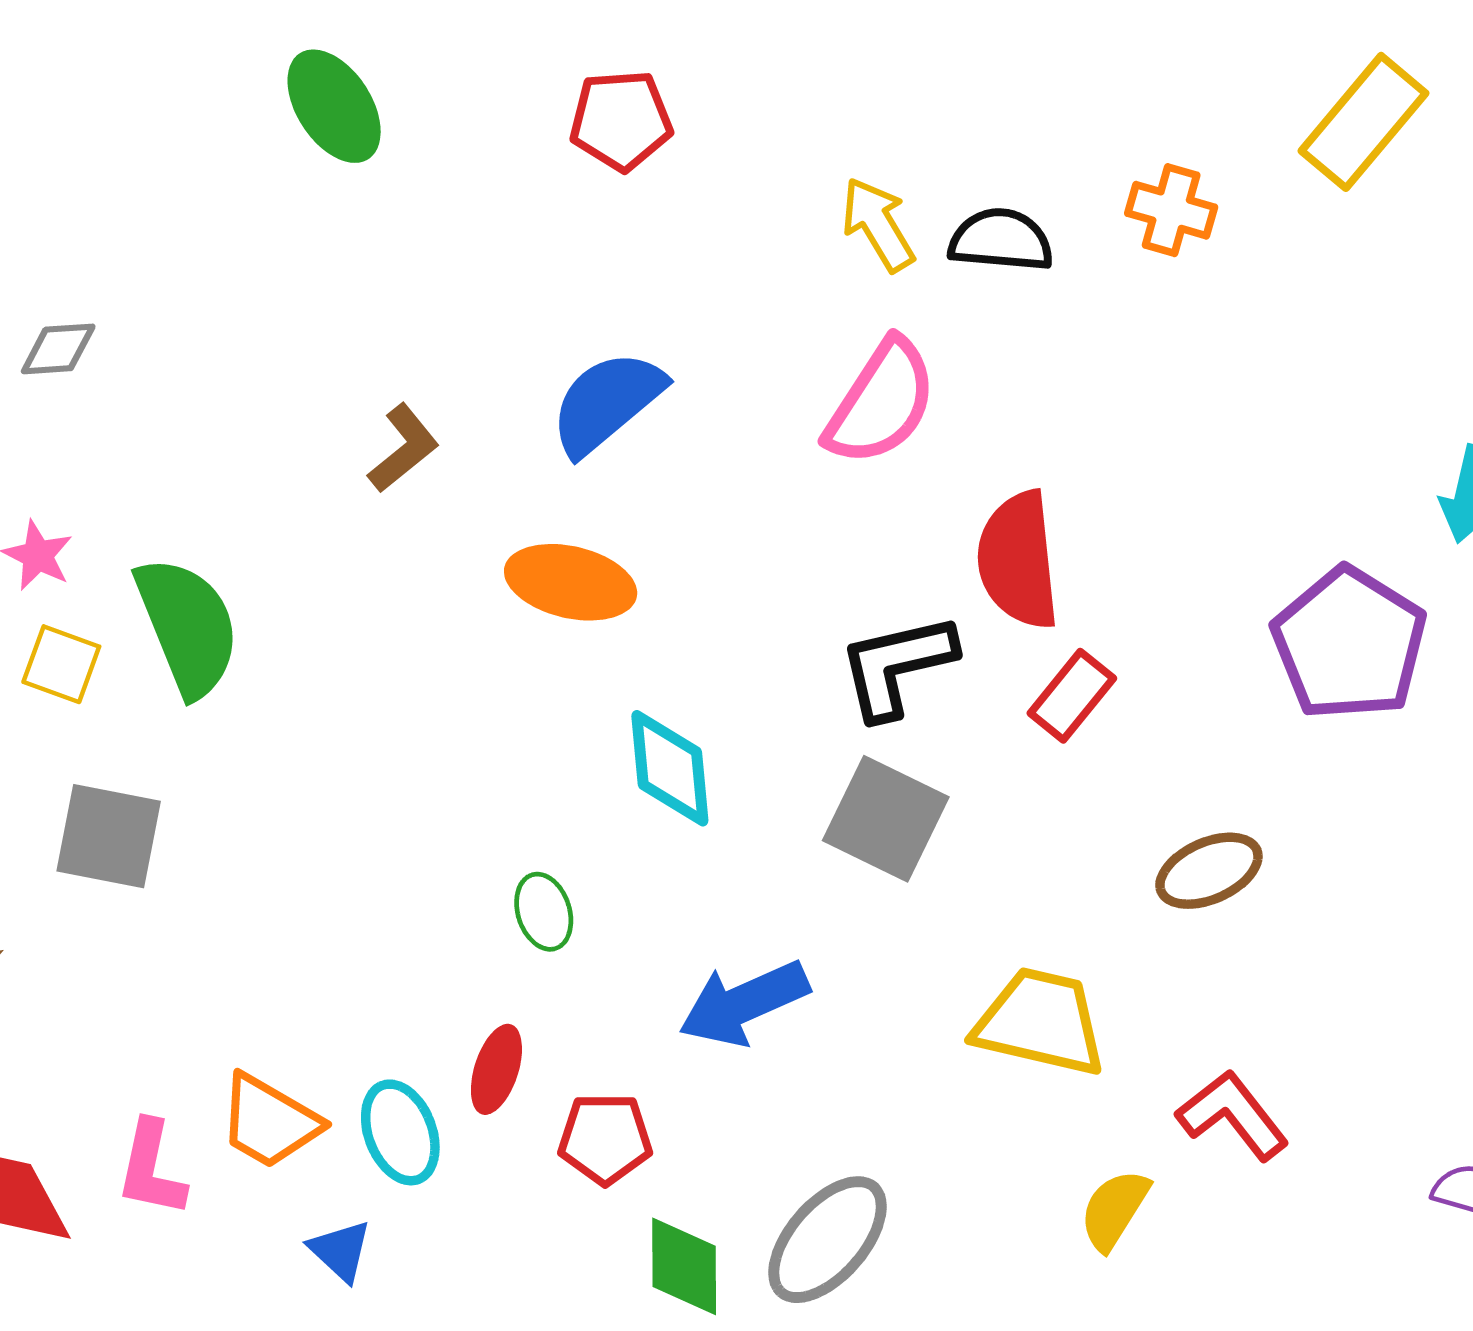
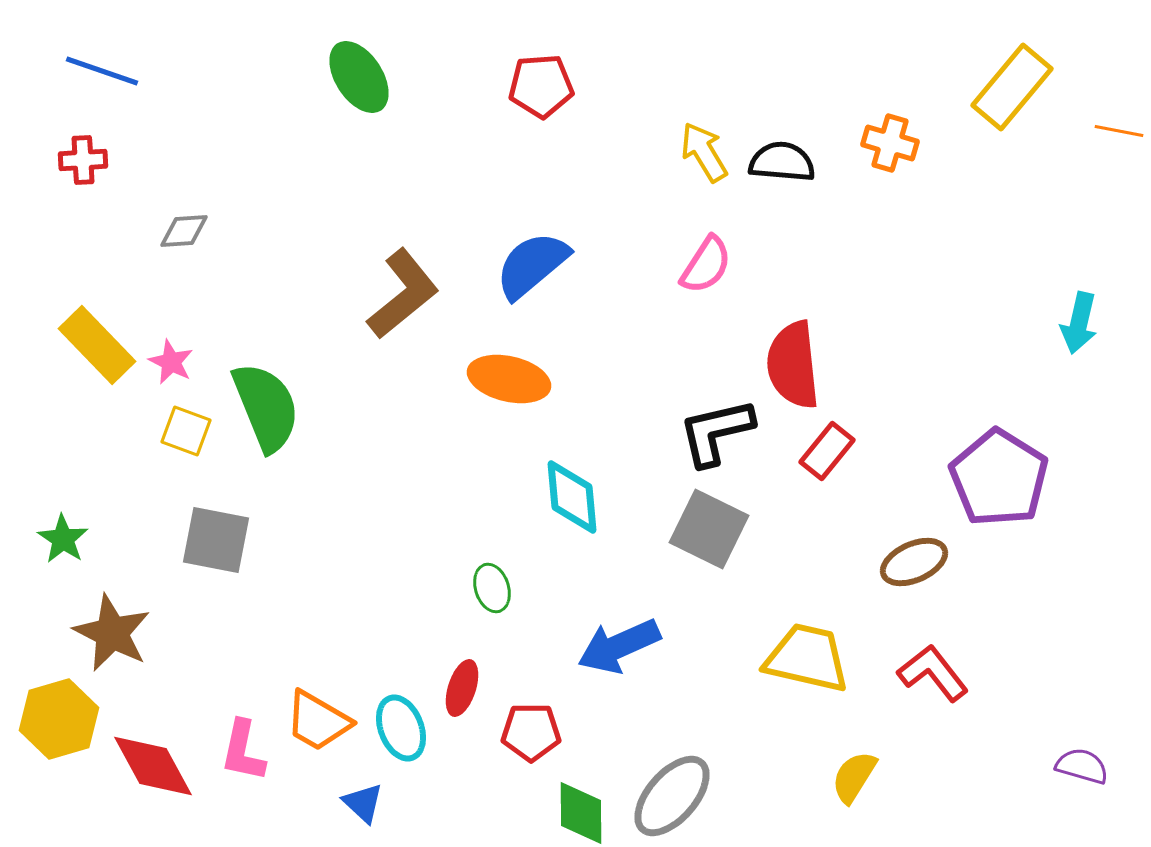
pink semicircle: (881, 403) -> (706, 265), size x0.7
brown L-shape: (403, 448) -> (403, 294), size x1.6
purple pentagon: (1349, 644) -> (999, 478), moved
red L-shape: (1233, 1115) -> (933, 673), moved

